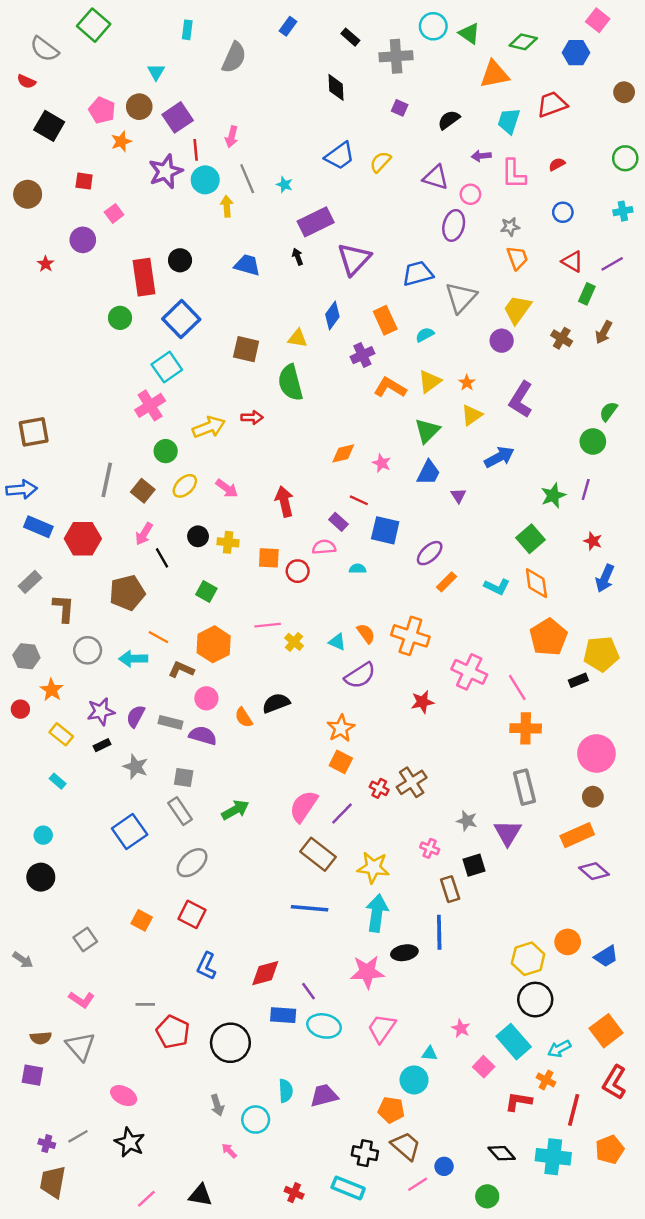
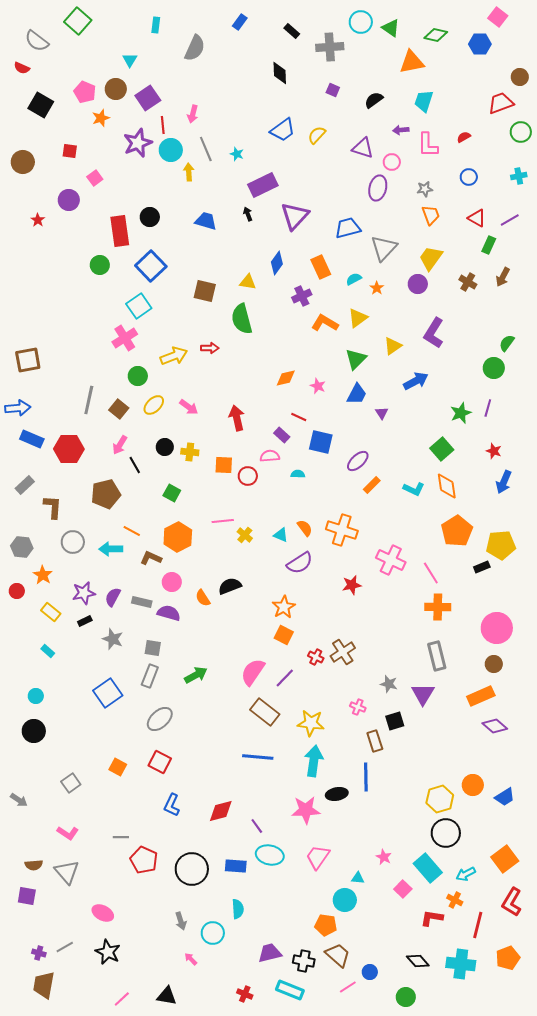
red trapezoid: (552, 104) -> (501, 103), moved
orange star: (467, 383) -> (377, 288), moved
gray rectangle: (180, 811) -> (150, 676), turned 55
blue rectangle: (283, 1015) -> (236, 866), moved
purple trapezoid: (324, 1096) -> (270, 953), moved

